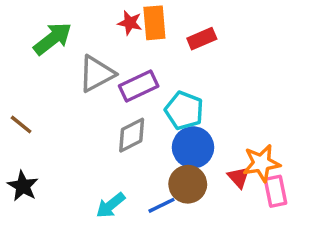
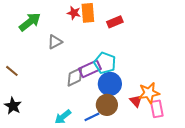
gray triangle: (97, 74) -> (55, 42), size x0.7
purple rectangle: (139, 86) -> (90, 69), moved

